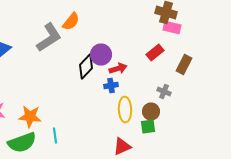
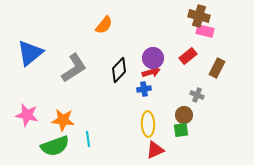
gray L-shape: (49, 38) -> (74, 68), moved
purple circle: (101, 54) -> (153, 58), moved
yellow ellipse: (125, 110) -> (148, 124), moved

